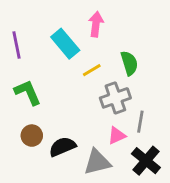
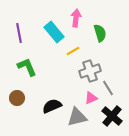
green semicircle: (129, 63) -> (100, 33), moved
gray line: (140, 122) -> (108, 88), turned -42
brown circle: (32, 136) -> (17, 98), moved

